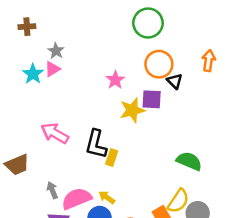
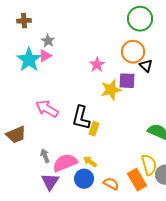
green circle: (148, 23) -> (140, 19), moved
cyan star: (33, 74) -> (29, 60), size x1.4
yellow semicircle: (178, 201) -> (149, 165), turned -50

